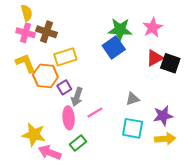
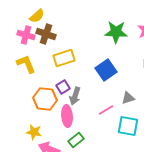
yellow semicircle: (27, 13) -> (37, 16), moved, turned 63
blue square: (114, 47) -> (106, 70), moved
orange hexagon: (45, 76) -> (45, 99), moved
pink line: (95, 113) -> (106, 110), moved
yellow star: (34, 135) -> (34, 132), size x0.7

